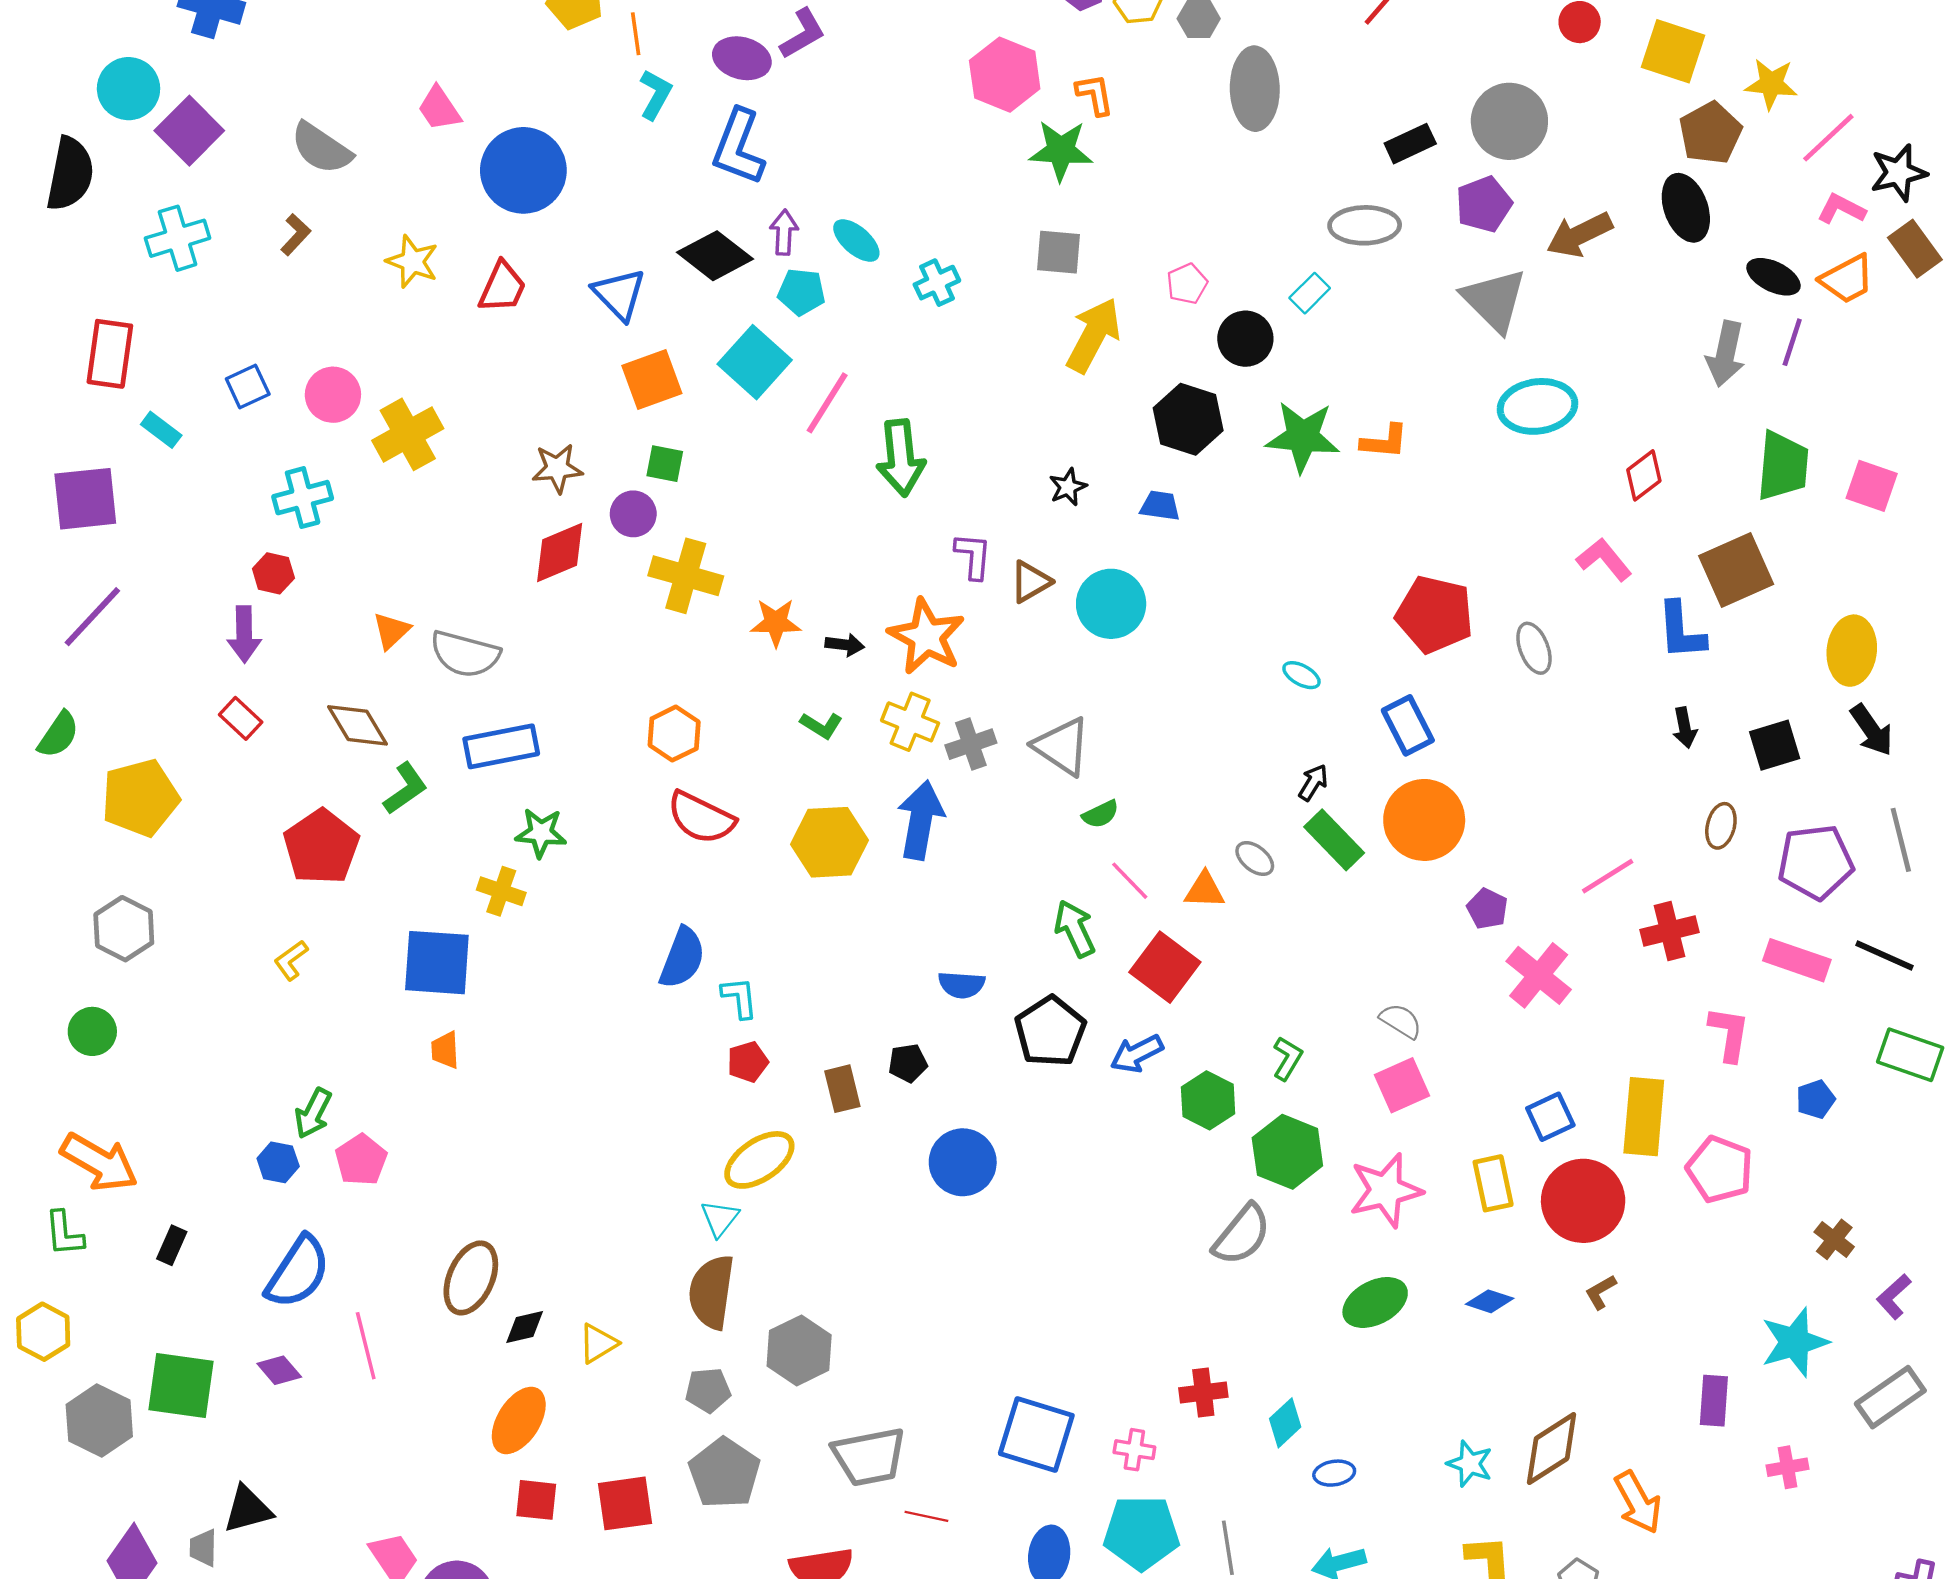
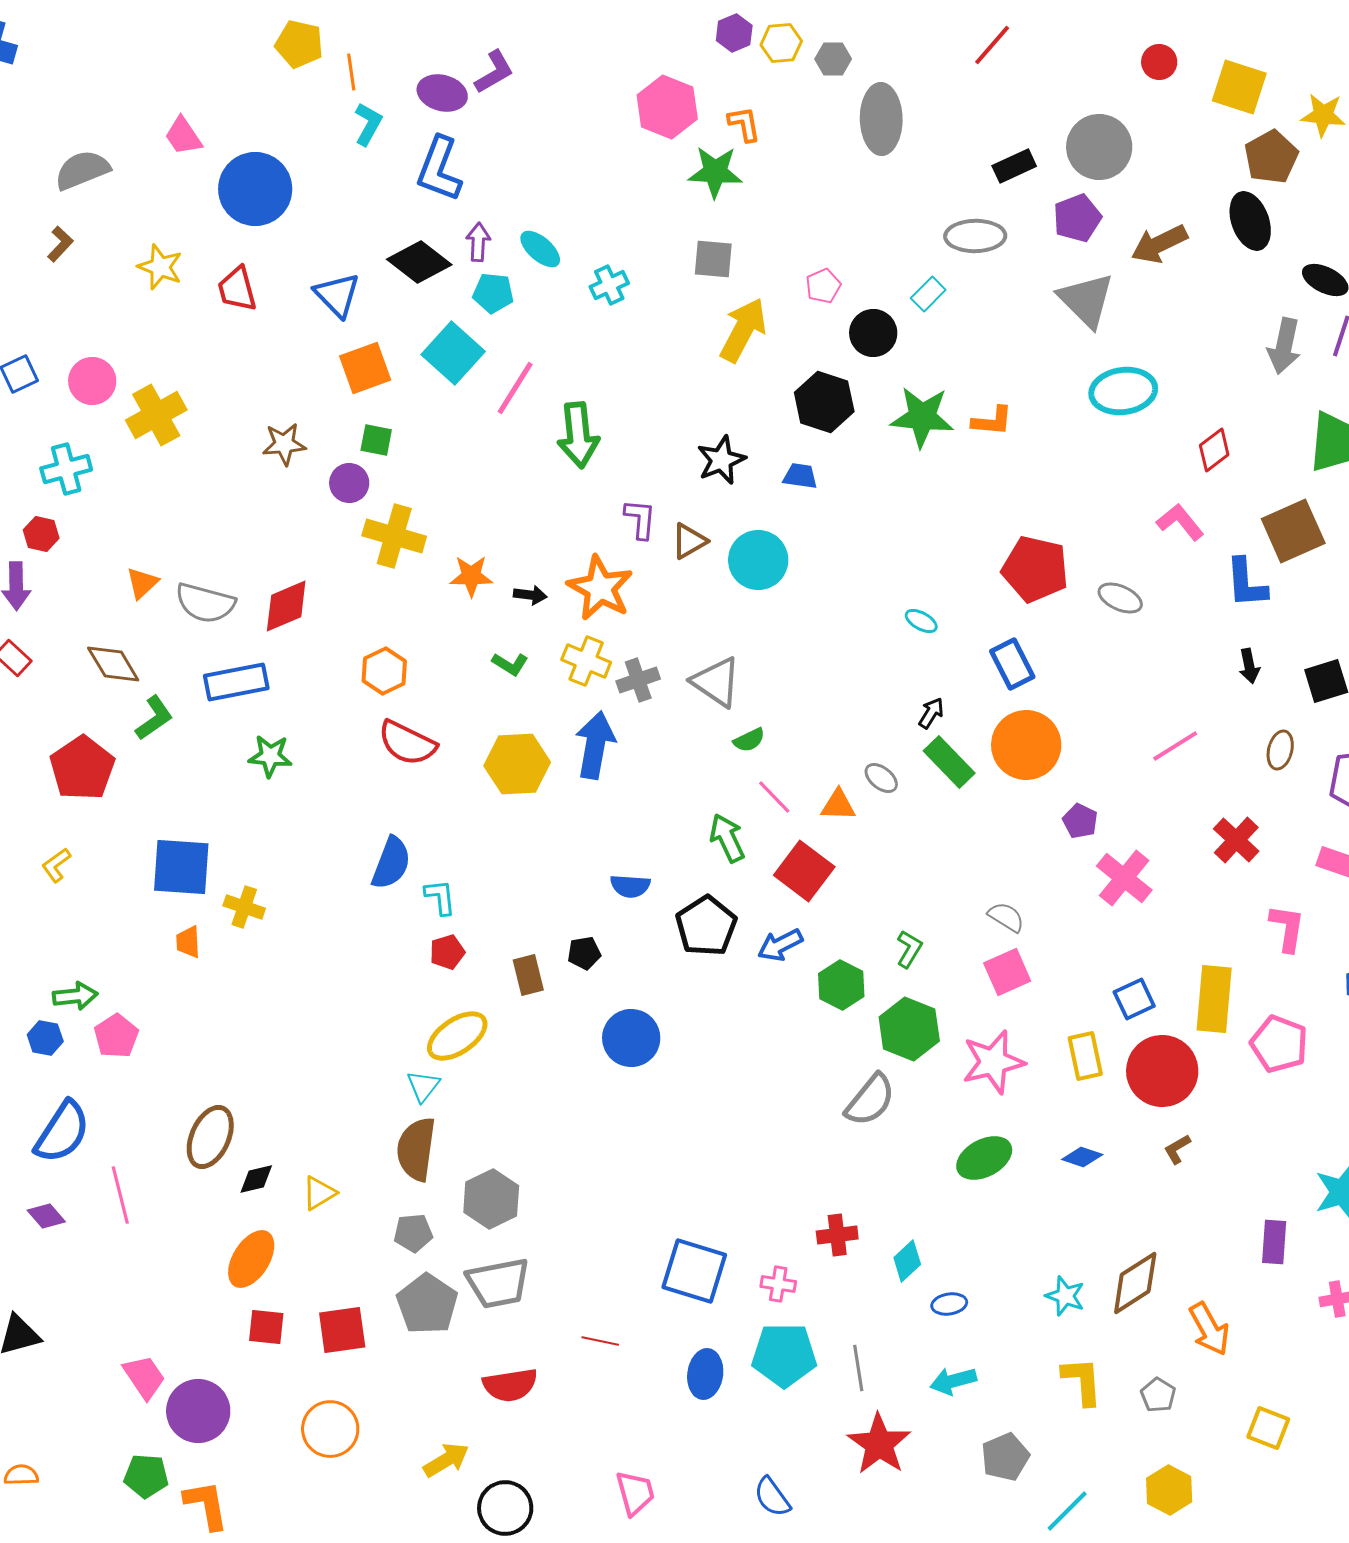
gray semicircle: (321, 148) -> (82, 170), turned 124
red trapezoid: (502, 287) -> (237, 289), turned 141
black star: (1068, 487) -> (721, 460), size x1.5
red diamond: (560, 552) -> (286, 606), moved
gray ellipse: (1534, 648) -> (1120, 598), turned -45
pink line: (1608, 876) -> (1175, 746), moved
yellow cross: (501, 891) -> (244, 907), moved
red cross: (1670, 931) -> (1236, 840), turned -33
green arrow: (313, 1113) -> (75, 996), turned -123
gray trapezoid: (869, 1457) -> (498, 1283), moved

